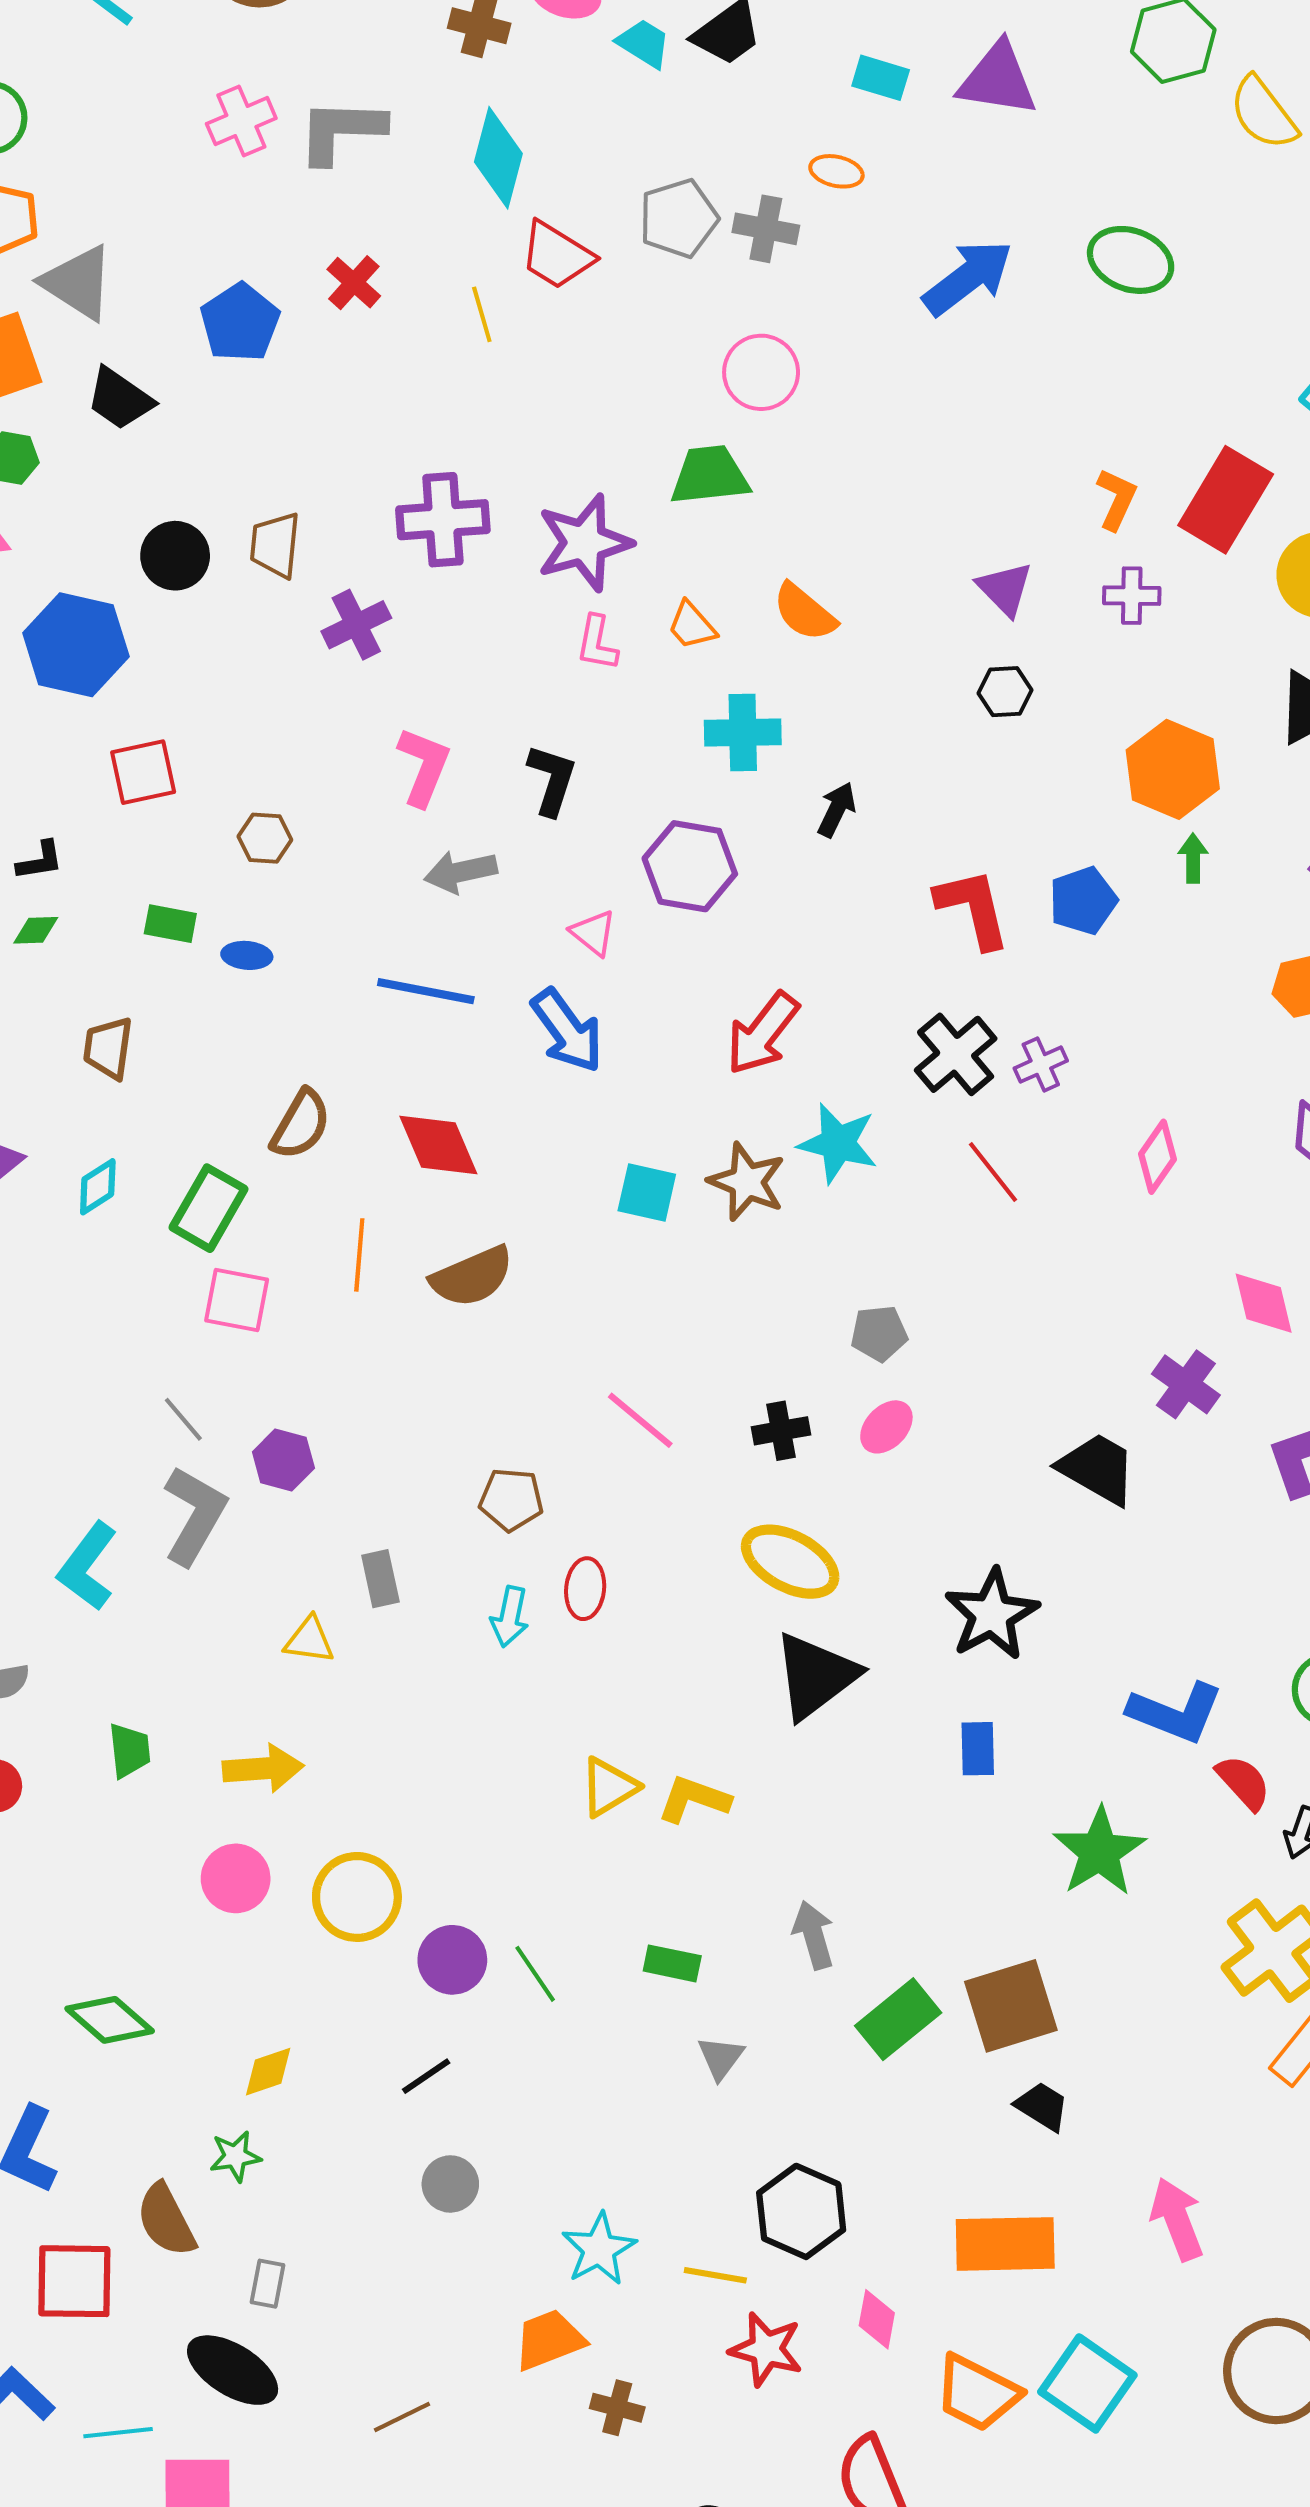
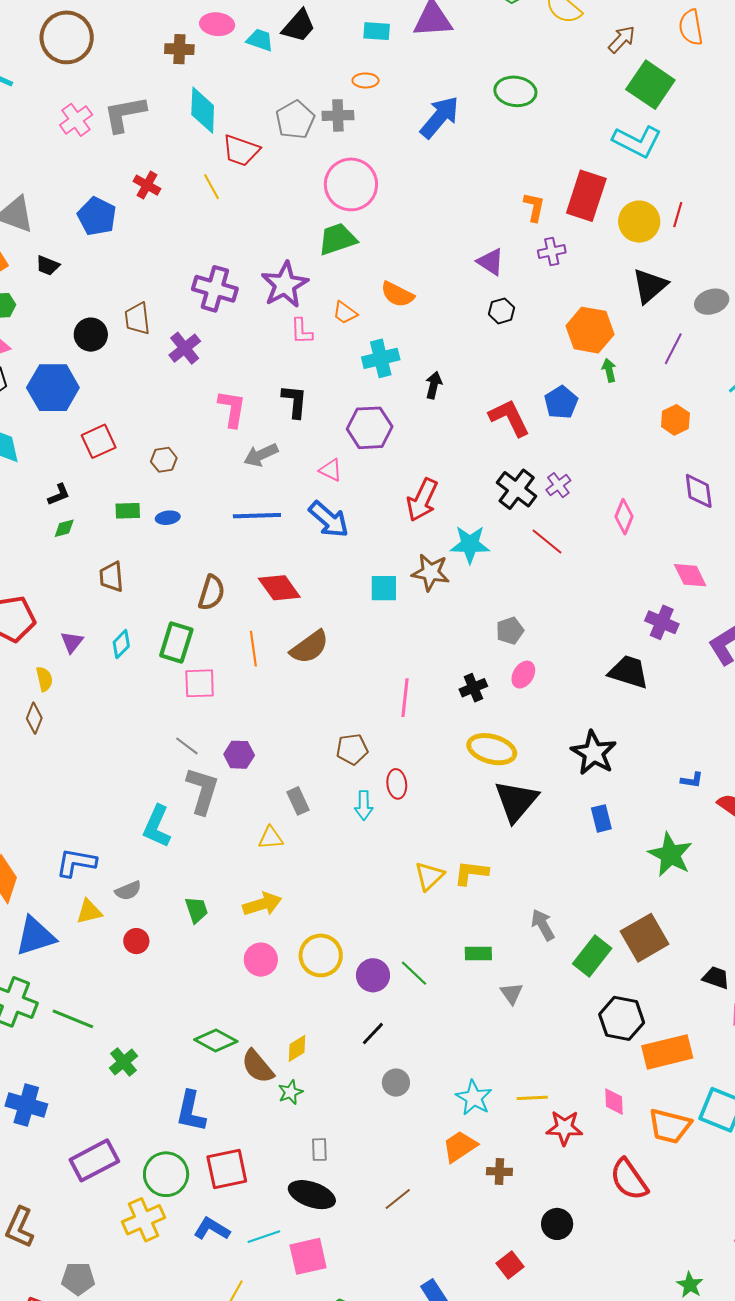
pink circle: (761, 372) -> (351, 184), size x1.4
black trapezoid: (120, 399) -> (48, 266), size x0.7
purple cross: (443, 520) -> (215, 289), turned 33
pink line: (640, 1420) -> (405, 698), turned 69
blue L-shape: (1176, 1713) -> (692, 780), size x0.5
black trapezoid: (1042, 2106) -> (716, 978), moved
black hexagon: (801, 2211) -> (622, 1018), moved
brown semicircle: (166, 2220) -> (258, 1066), moved

